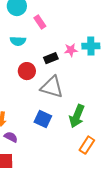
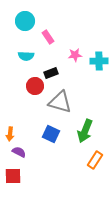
pink star: (71, 50) -> (75, 55), moved
black rectangle: (51, 58) -> (51, 73), moved

